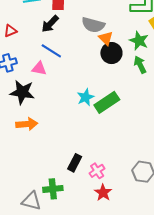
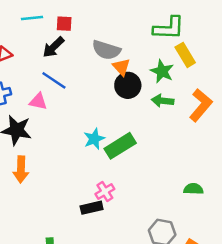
green arrow: (140, 65) -> (163, 101), turned -60
orange arrow: (27, 124) -> (21, 169), turned 95
black rectangle: (75, 163) -> (92, 208), moved, turned 48
pink cross: (97, 171) -> (105, 192), moved

